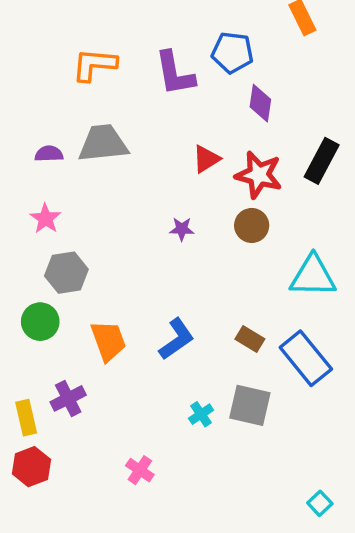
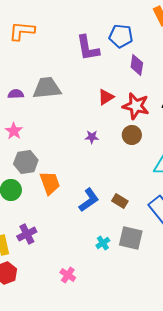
orange L-shape: (94, 65) -> (22, 31), moved
brown rectangle: (250, 339) -> (120, 201), moved
orange trapezoid: (108, 341) -> (50, 183), moved

